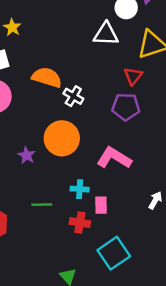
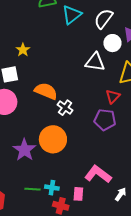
purple star: (27, 155) -> (24, 150), size x1.6
pink L-shape: (114, 158) -> (98, 174), moved
cyan cross: (80, 189) -> (52, 188), moved

